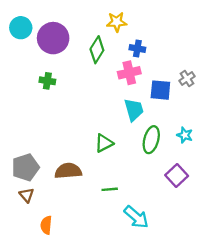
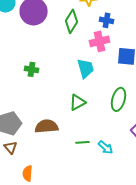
green cross: (47, 81) -> (32, 69), moved
cyan trapezoid: (134, 110) -> (86, 68), moved
cyan arrow: (136, 217) -> (106, 147), moved, size x0.7

